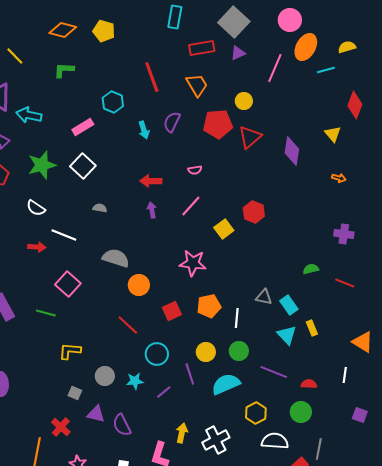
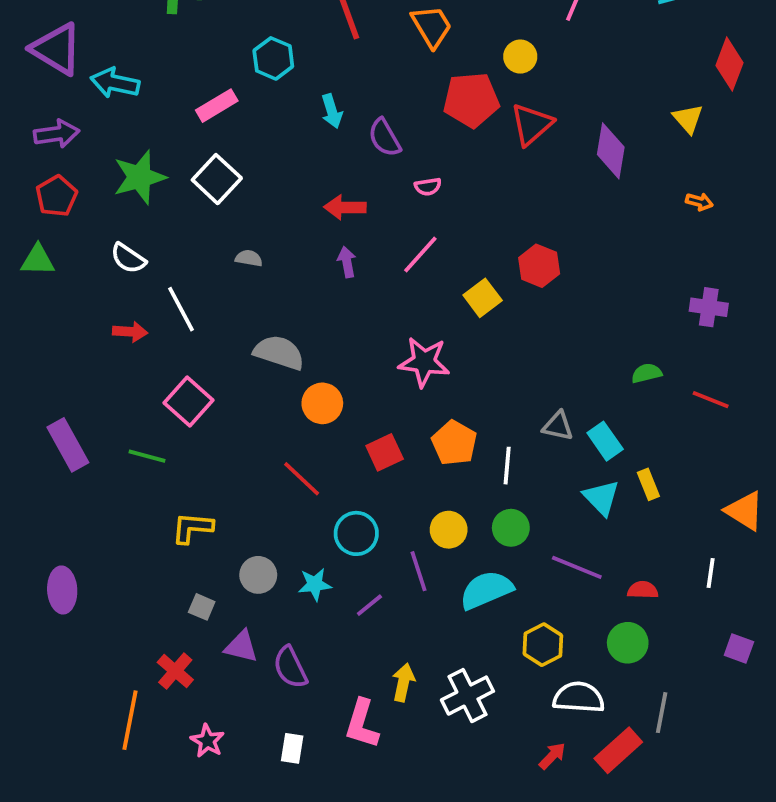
purple semicircle: (172, 122) -> (385, 138), moved, turned -55
white line: (64, 235) -> (181, 309), turned 40
orange pentagon: (209, 306) -> (454, 443), turned -30

